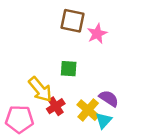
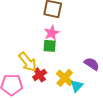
pink star: (97, 34) -> (52, 33), moved
purple semicircle: (109, 98) -> (92, 64), moved

